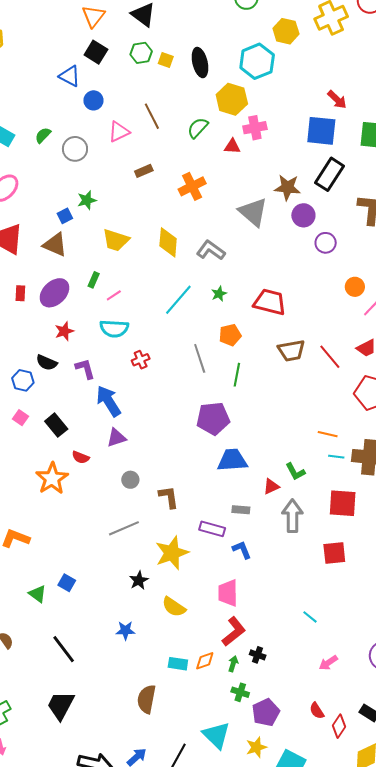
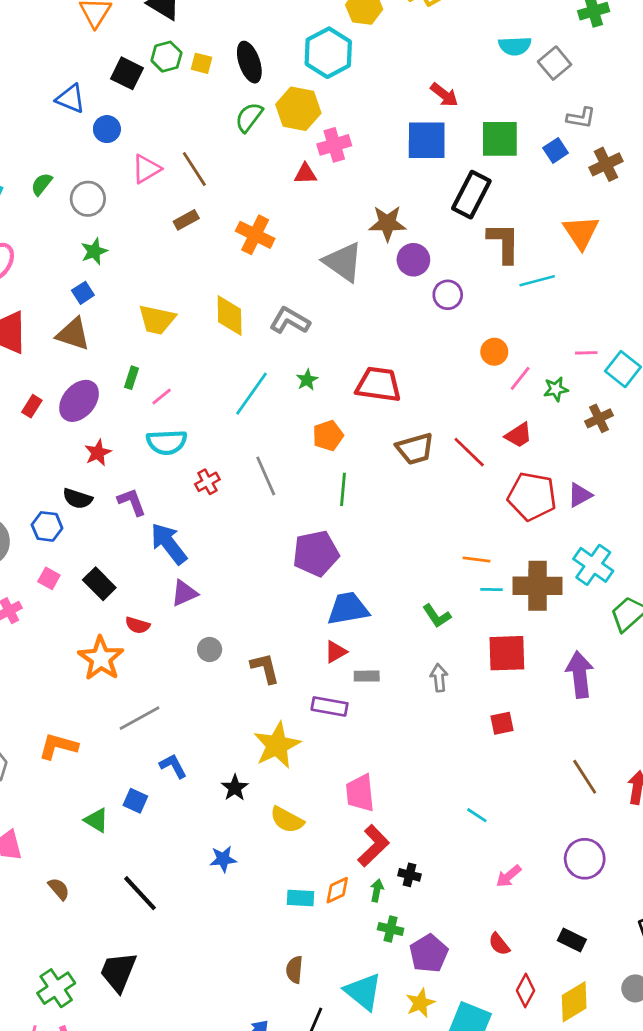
black square: (96, 52) -> (127, 73), moved
brown line: (152, 116) -> (194, 169), moved
green semicircle: (198, 128) -> (249, 117), moved
black rectangle: (330, 174) -> (471, 195), moved
orange cross: (192, 186) -> (255, 235), turned -32
green star: (87, 200) -> (94, 251), moved
red rectangle: (20, 293) -> (32, 406), turned 35
gray line: (200, 358) -> (266, 476), moved
red triangle: (271, 486) -> (336, 652), moved
gray arrow: (292, 516) -> (439, 678), size x0.6
gray line: (124, 528) -> (139, 718), moved
blue L-shape: (242, 550) -> (173, 766), moved
red square: (334, 553) -> (502, 723), size x0.7
brown semicircle: (146, 699) -> (294, 970), moved, size x0.7
black trapezoid: (61, 705) -> (118, 972), moved
red diamond: (339, 726) -> (526, 990), moved

